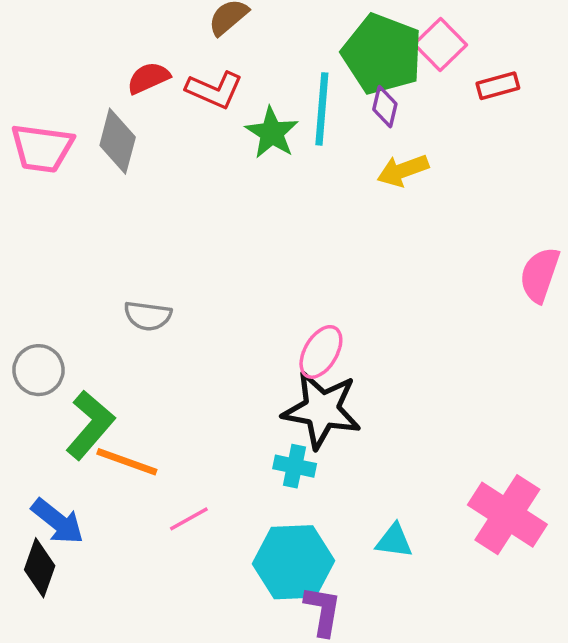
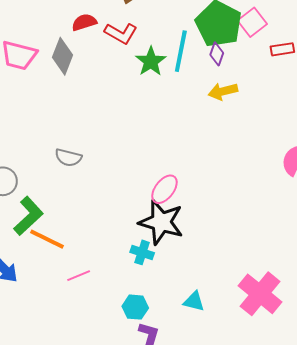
cyan hexagon: (294, 562) -> (135, 307), size x0.6

